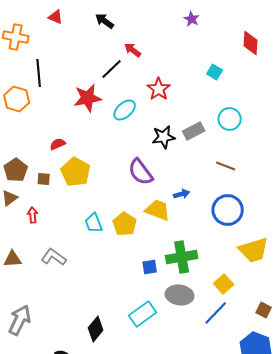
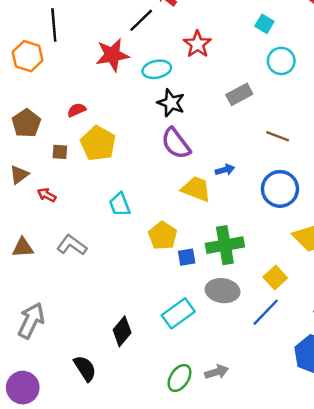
cyan ellipse: (125, 110) -> (157, 69), turned 30
cyan circle: (230, 119) -> (281, 61), moved
black star: (164, 137) -> (171, 103), moved, turned 30
brown pentagon: (16, 170) -> (26, 123), moved
red arrow: (33, 215) -> (47, 195), turned -56
yellow pentagon: (125, 224) -> (163, 236), moved

